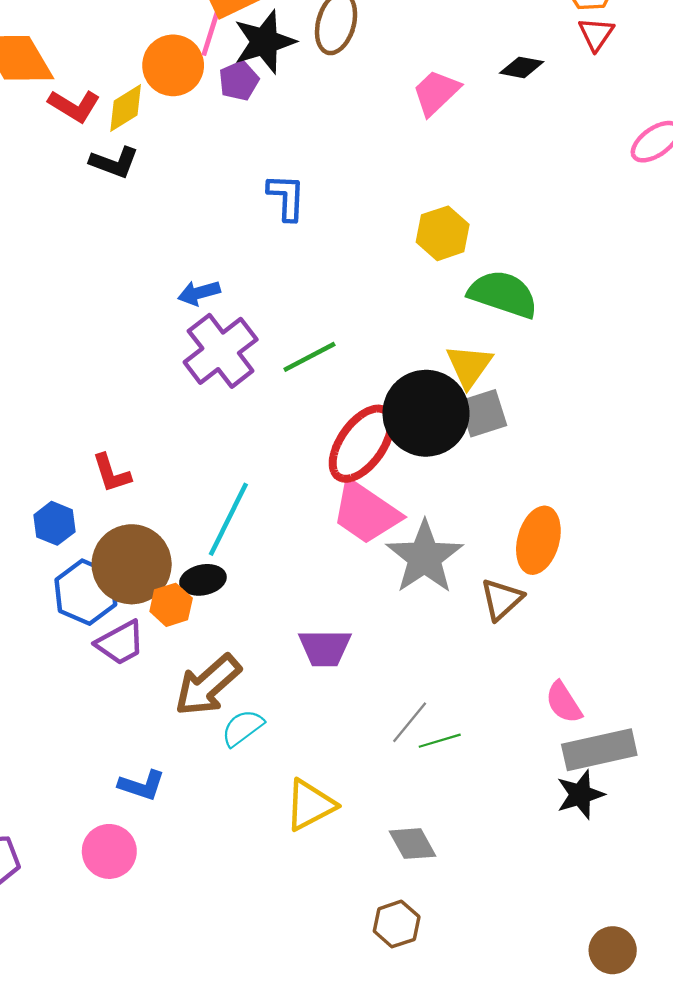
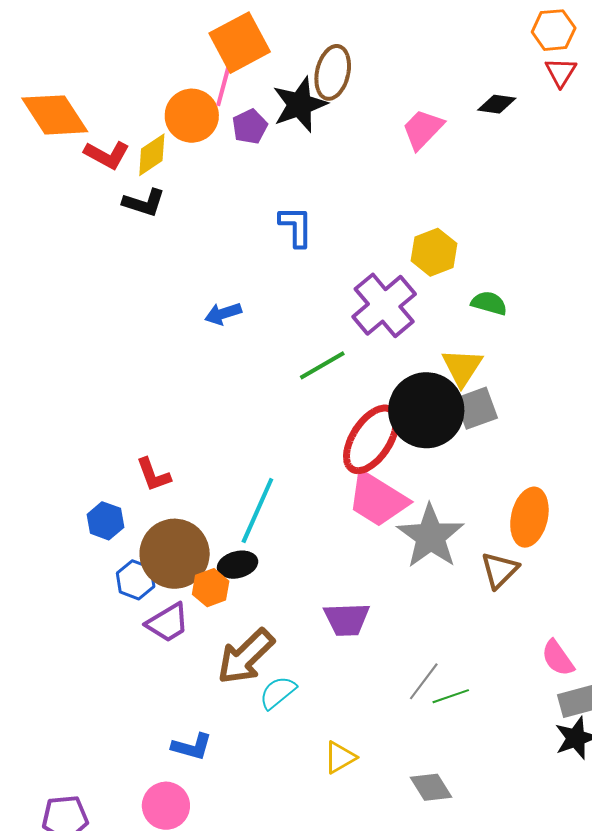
black star: (264, 42) -> (300, 104), moved
green semicircle: (503, 294) -> (489, 303), size x0.6
purple cross: (221, 351) -> (384, 305), moved
blue hexagon: (86, 592) -> (136, 580), size x0.7
yellow triangle: (310, 805) -> (340, 757), size x0.7

